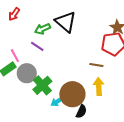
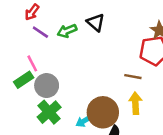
black triangle: (66, 22) -> (96, 22), size x0.7
purple line: (37, 46) -> (40, 32), moved
green cross: (42, 85) -> (49, 112), moved

